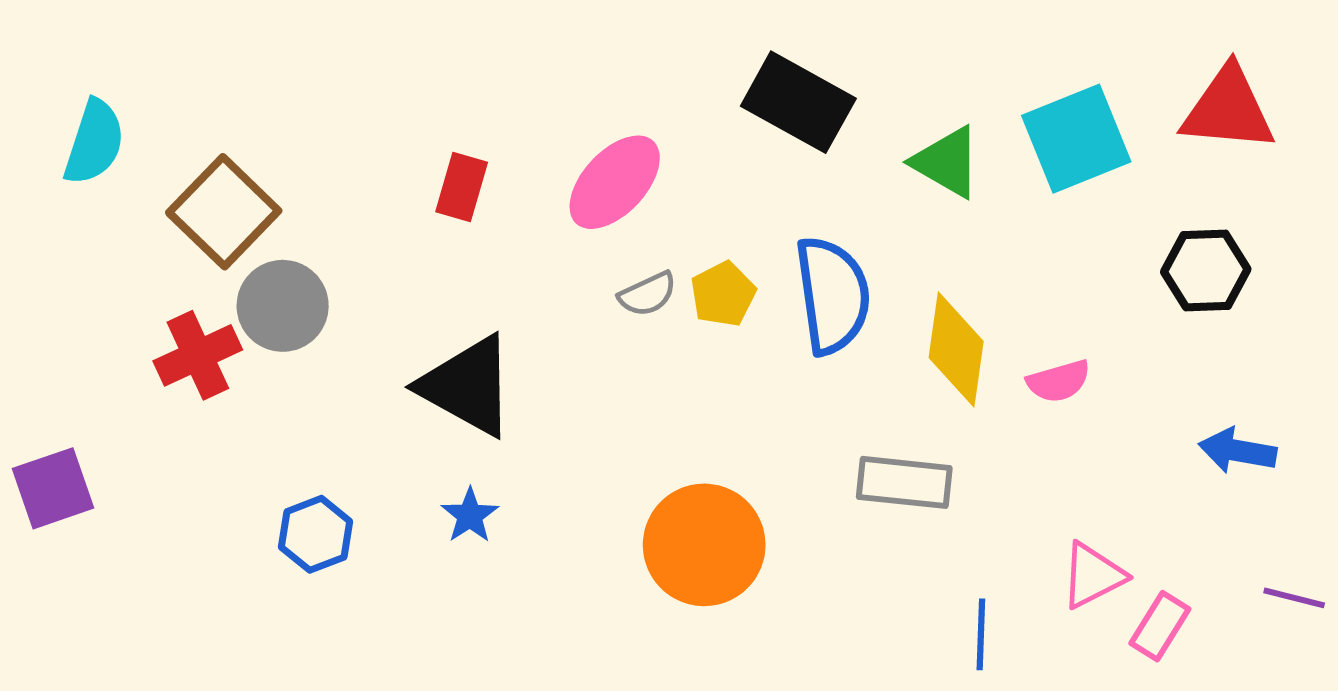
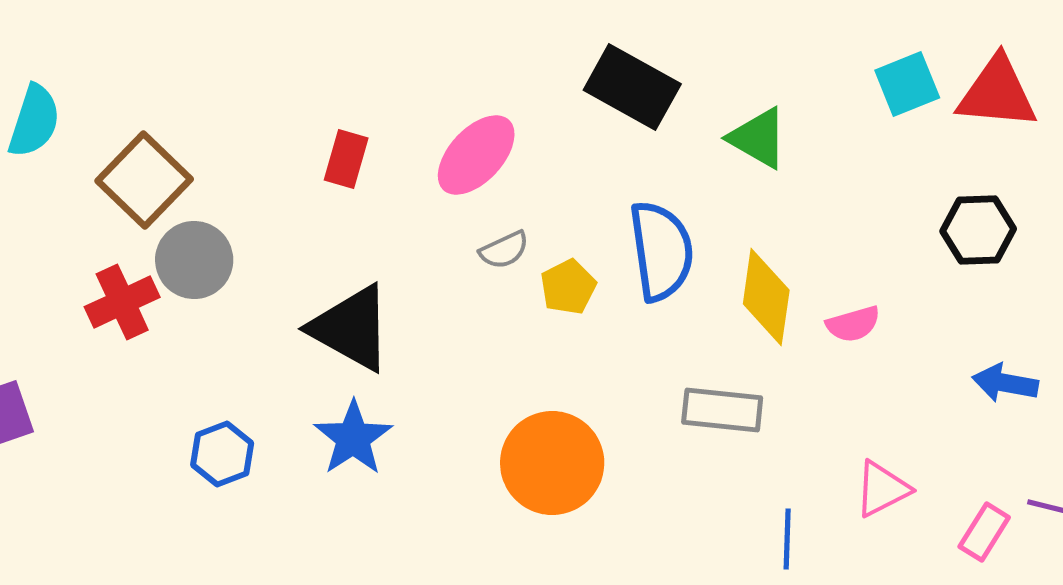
cyan square: (1076, 139) -> (907, 84), moved, size x0.7
yellow pentagon: (723, 294) -> (568, 287), moved
blue star: (470, 515) -> (353, 438), size x1.6
pink rectangle: (1160, 626) -> (984, 532), moved

